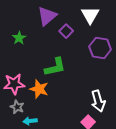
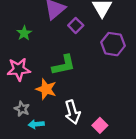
pink star: (14, 84) -> (19, 69), moved
white arrow: (98, 101) -> (72, 112), moved

